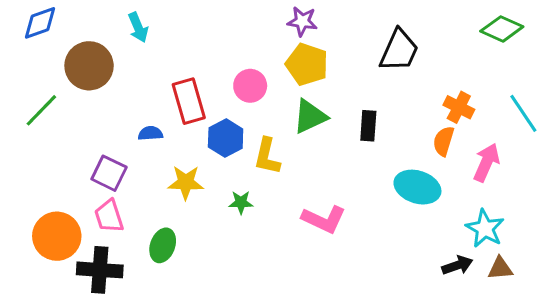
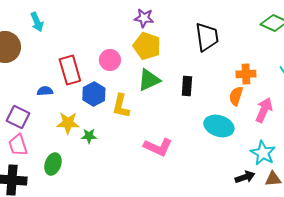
black trapezoid: (399, 50) -> (207, 37), turned -32
orange cross: (459, 107) -> (246, 74), turned -30
green star: (241, 202) -> (89, 136), moved

